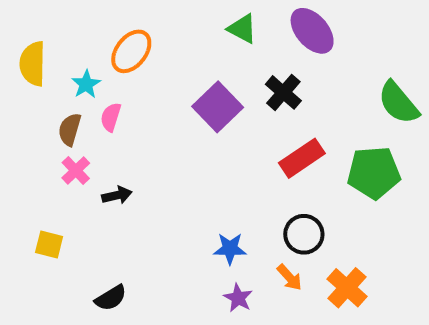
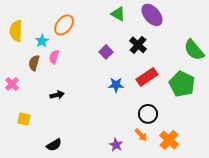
purple square: (218, 107) -> (106, 52), size x0.6
pink cross: (76, 171) -> (12, 84), moved
green pentagon: (374, 173) -> (182, 84), turned 30
blue star: (230, 249) -> (116, 85), moved

